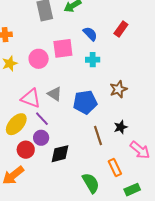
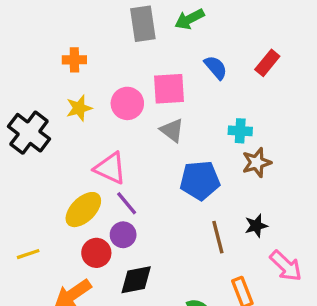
cyan cross: (93, 60) -> (240, 131), moved
gray triangle: (55, 94) -> (172, 130), moved
black diamond: (60, 154) -> (136, 280), moved

